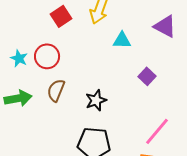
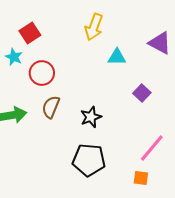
red square: (61, 16) -> (30, 33), moved
cyan star: (19, 58) -> (14, 57), moved

